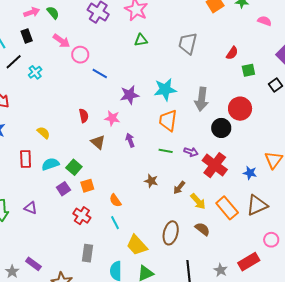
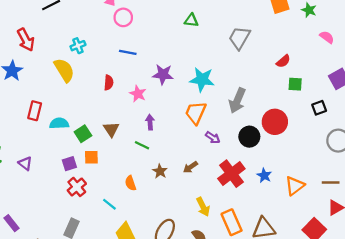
cyan cross: (35, 72) -> (78, 46), moved
blue line: (100, 73) -> (128, 52), moved, turned -35
yellow semicircle: (43, 133) -> (64, 70), moved, size x1.6
brown triangle: (98, 142) -> (111, 129), moved
green line: (166, 151) -> (142, 145), moved
purple arrow: (191, 152) -> (213, 138), moved
blue star: (250, 173) -> (264, 175), moved
brown arrow: (179, 188) -> (190, 167), moved
purple square: (63, 189) -> (69, 164), moved
orange semicircle: (115, 200) -> (130, 183), moved
cyan line: (115, 223) -> (109, 204), turned -40

